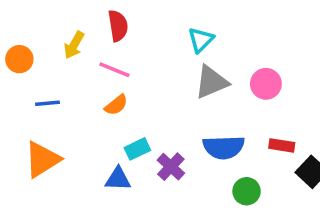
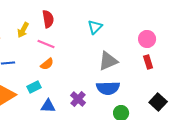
gray triangle: (211, 82) -> (108, 61), moved
pink circle: (266, 84) -> (147, 39), moved
red rectangle: (282, 145) -> (148, 62), moved, turned 64
cyan rectangle: (137, 149) -> (34, 87), moved

